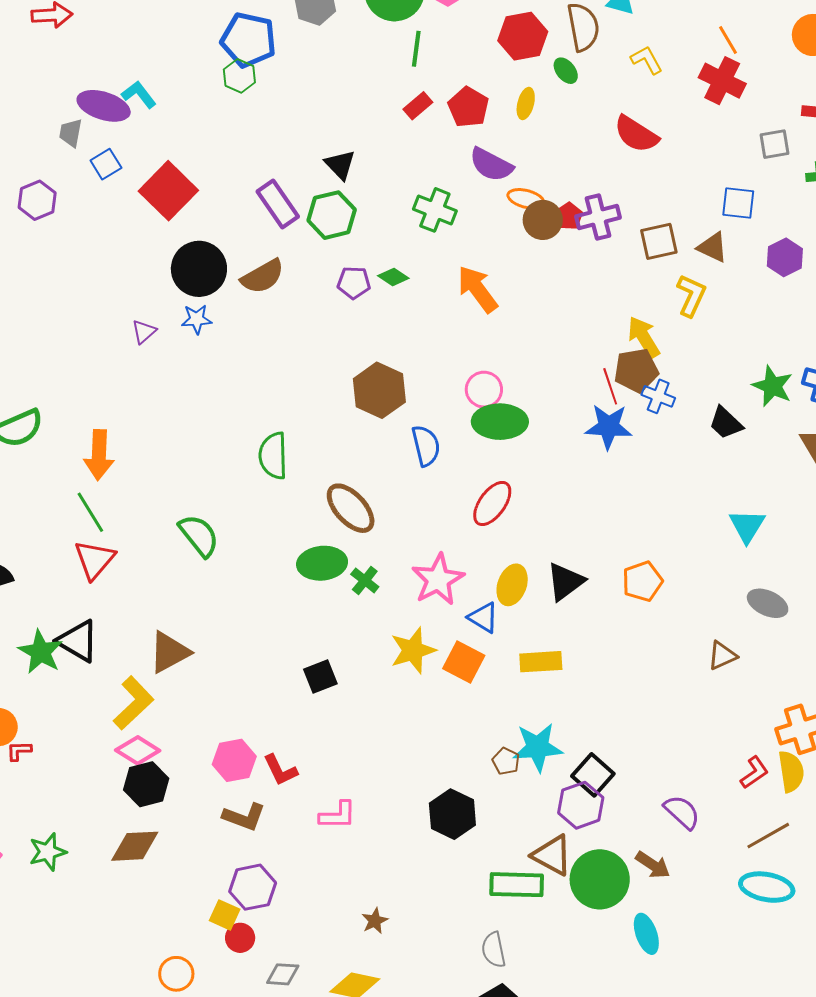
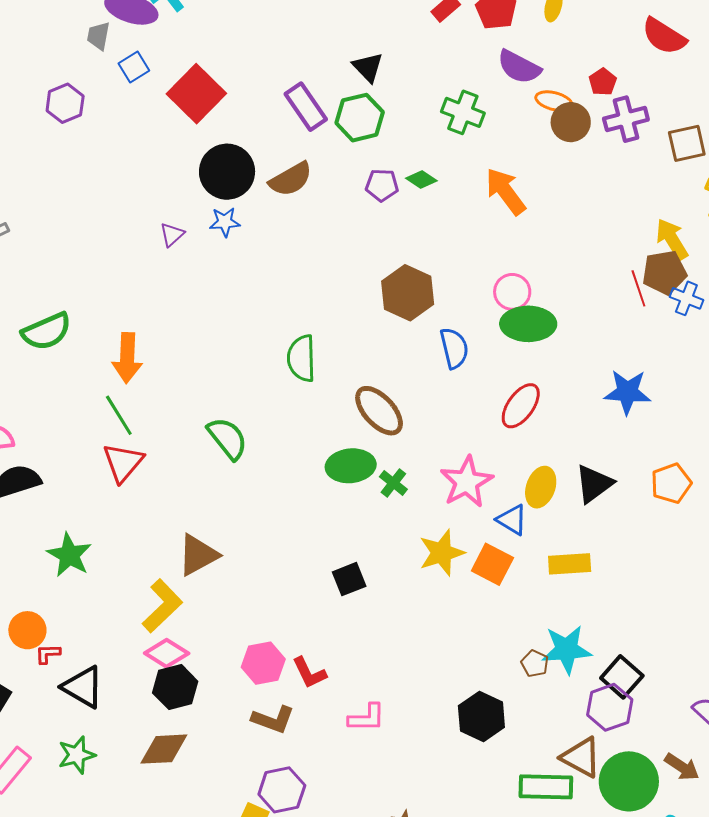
red pentagon: (569, 216) -> (603, 82), moved
blue star: (609, 427) -> (627, 392), moved
black triangle: (78, 641) -> (83, 687), moved

